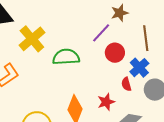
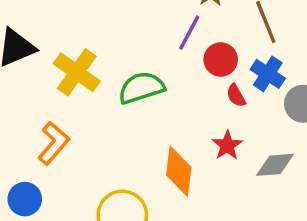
red semicircle: (126, 84) -> (236, 96), moved

